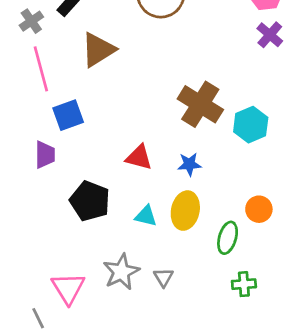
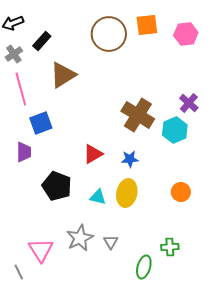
purple cross: (270, 35) -> (189, 103), moved
red triangle: (139, 157) -> (93, 154), turned -45
green ellipse: (228, 238) -> (144, 267), moved

